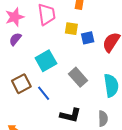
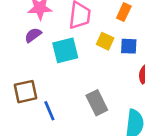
blue square: (88, 38) -> (129, 46), moved
cyan square: (46, 61) -> (65, 50), moved

